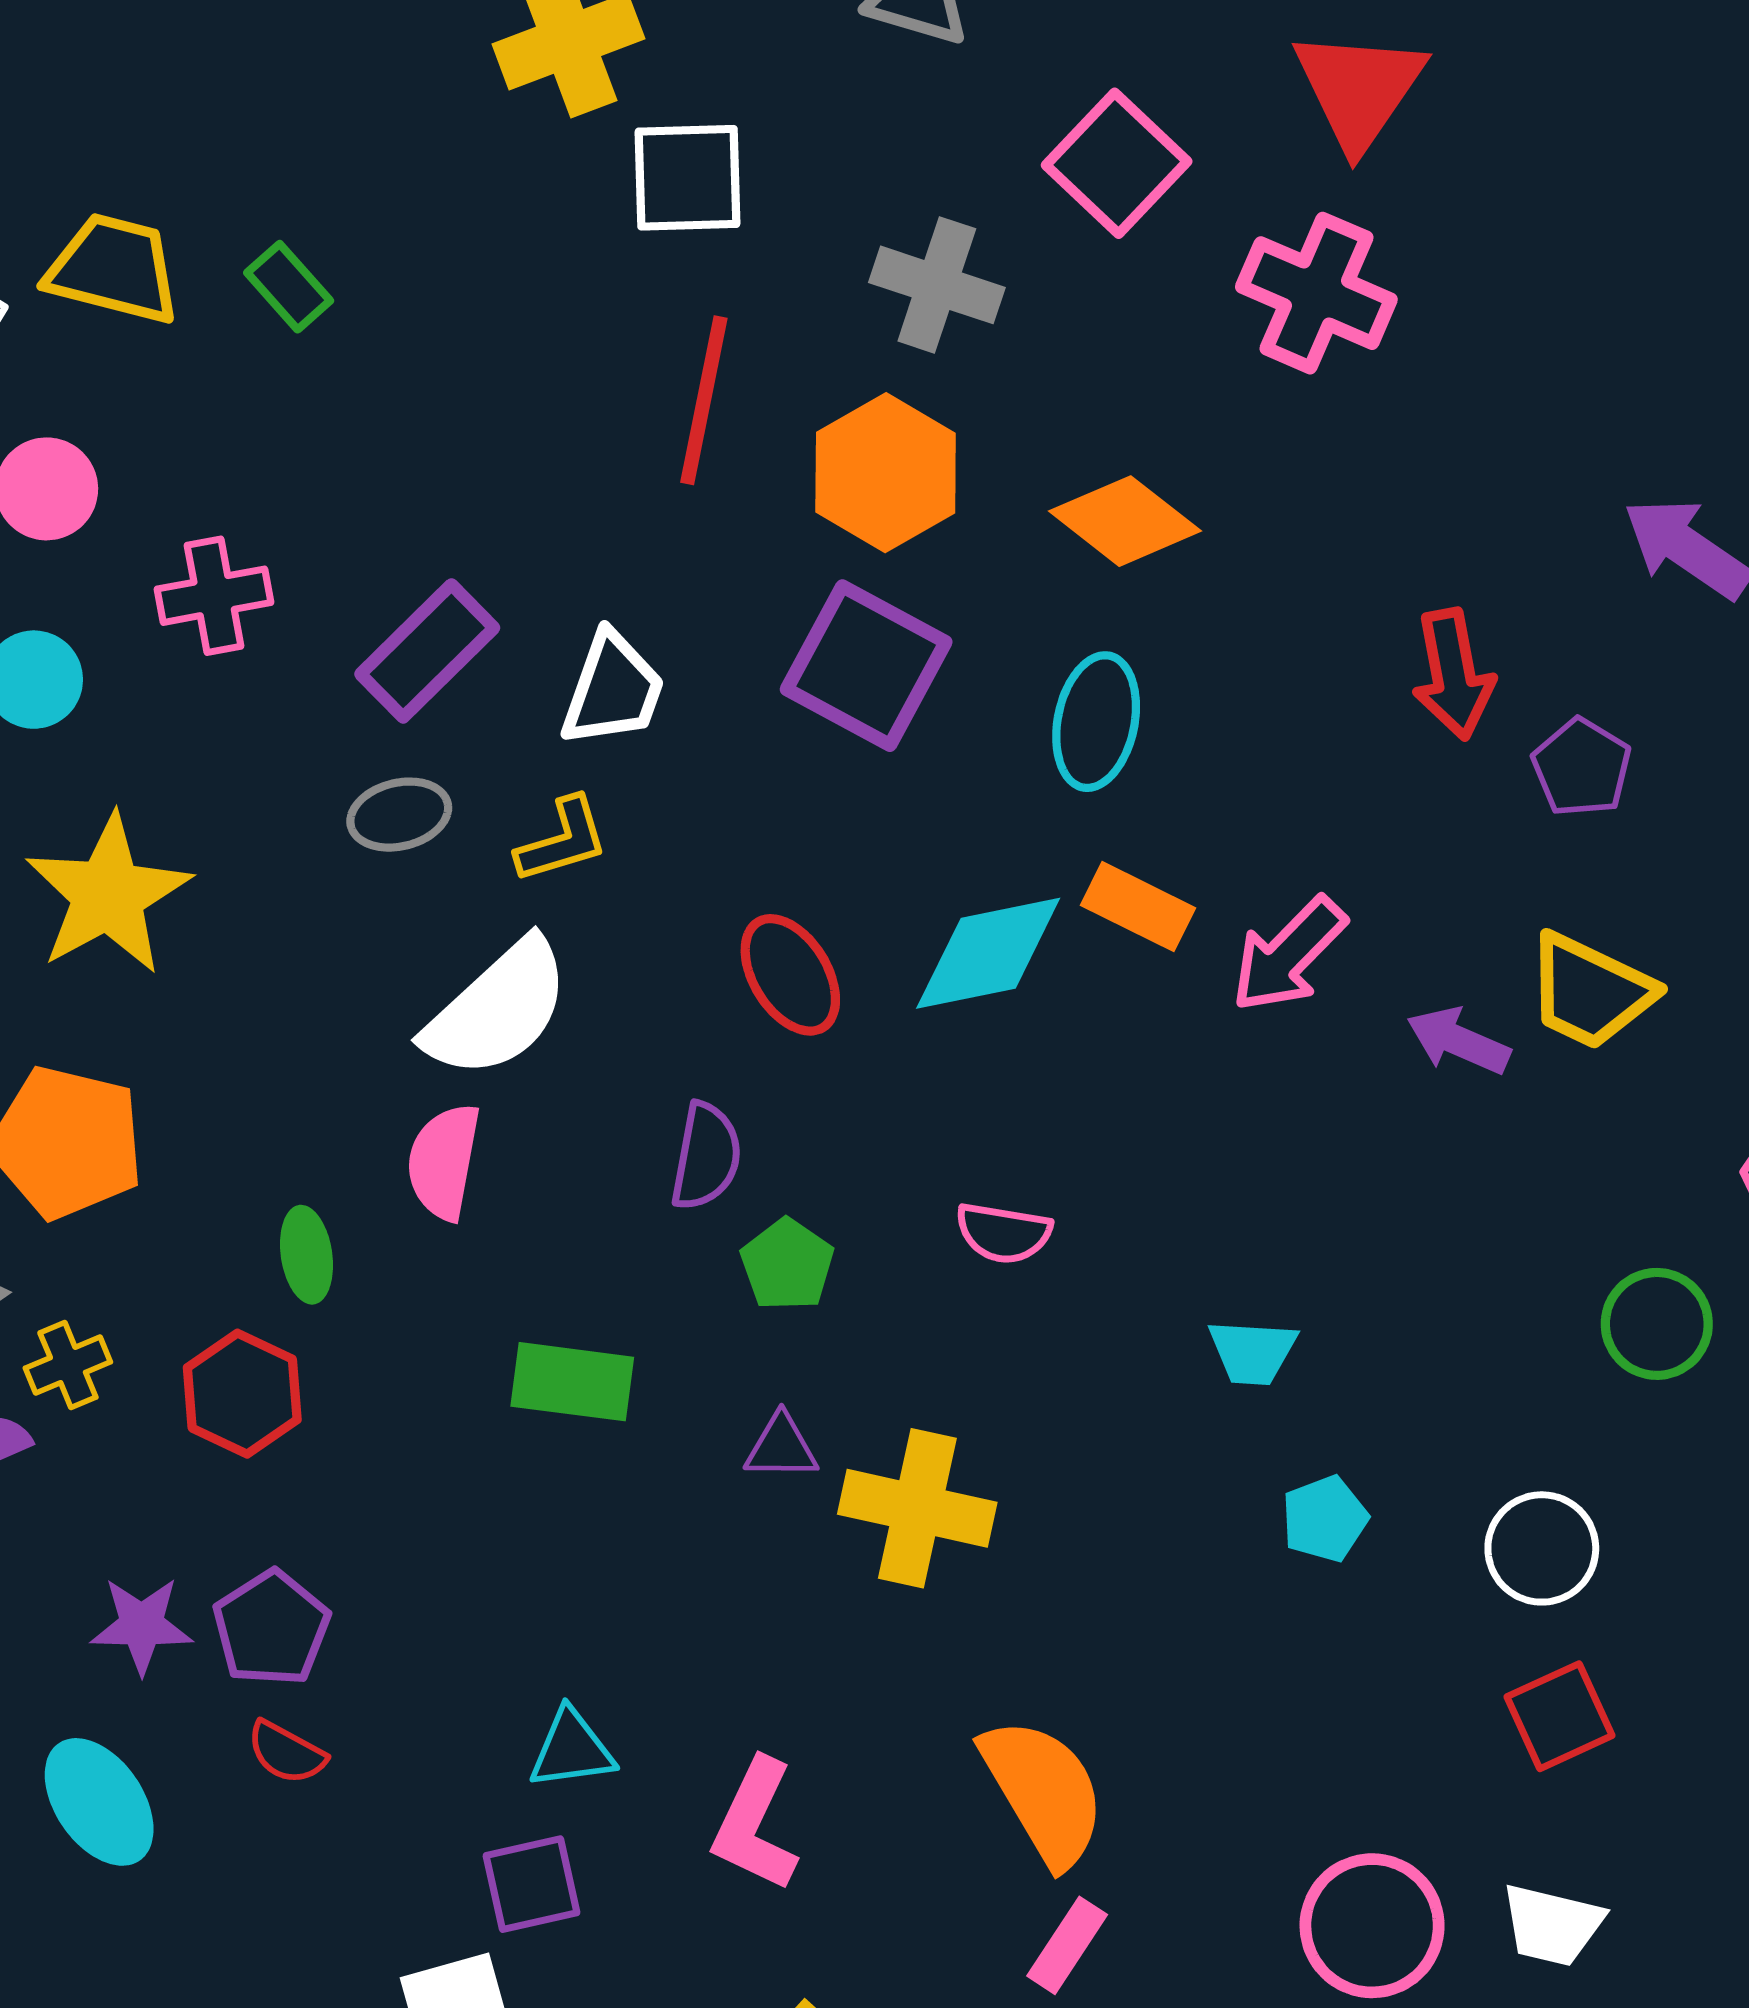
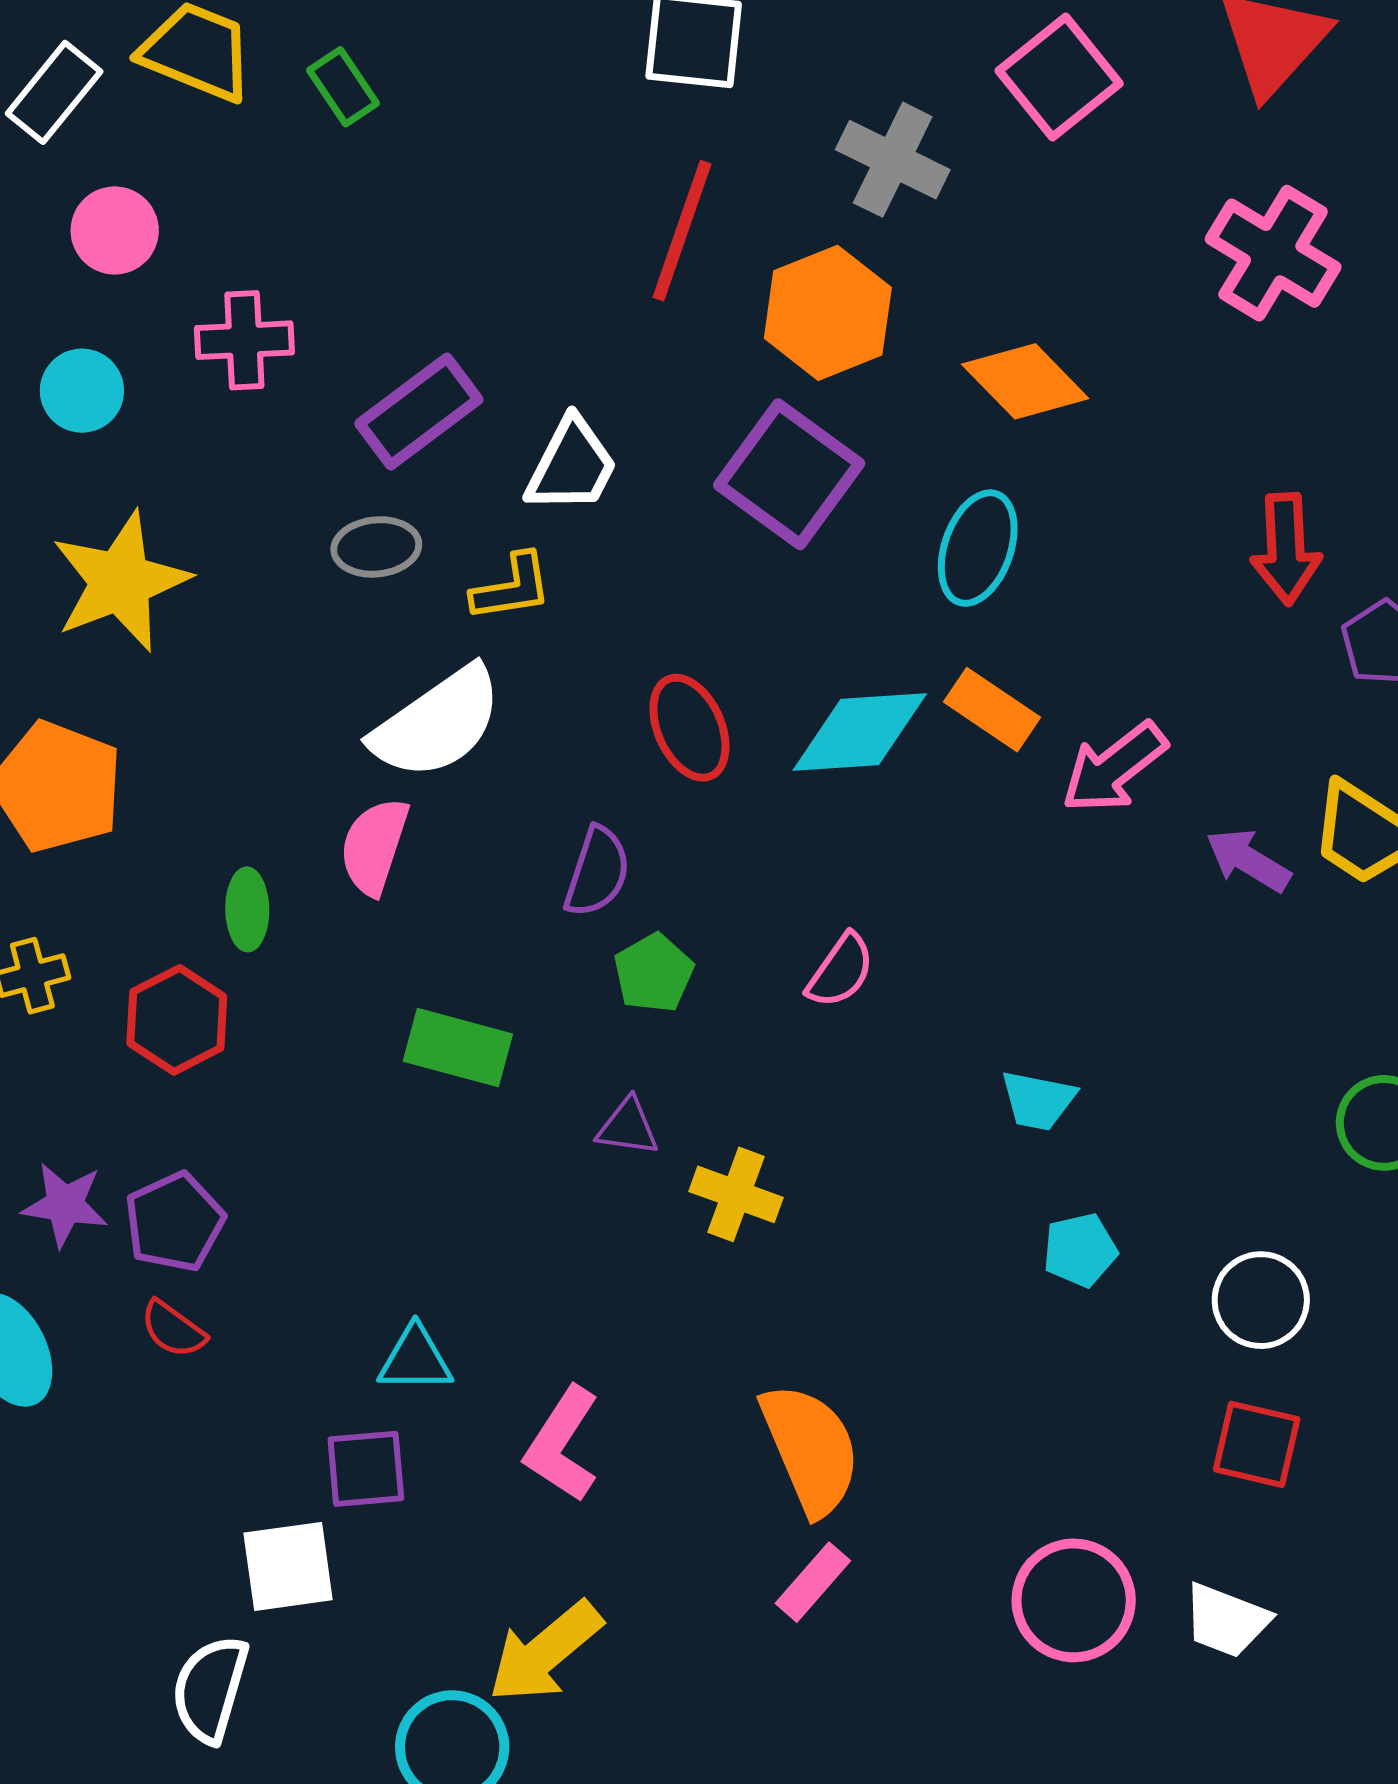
pink cross: (1316, 293) -> (1273, 253), moved
pink semicircle: (1004, 1233) -> (841, 971), turned -72
yellow cross: (917, 1508) -> (736, 1194), size x0.7
red square: (1560, 1716) -> (1257, 1444), turned 30

